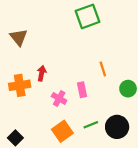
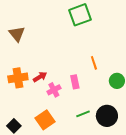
red arrow: (42, 73) -> (40, 77), moved, turned 48
pink cross: (59, 98) -> (54, 90), turned 32
orange square: (62, 131) -> (45, 120), moved

